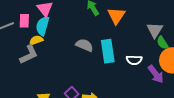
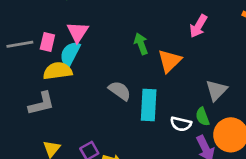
yellow semicircle: (36, 40) -> (58, 71), size x1.5
green semicircle: (162, 43) -> (202, 117), moved
gray L-shape: (29, 55) -> (41, 104), moved

